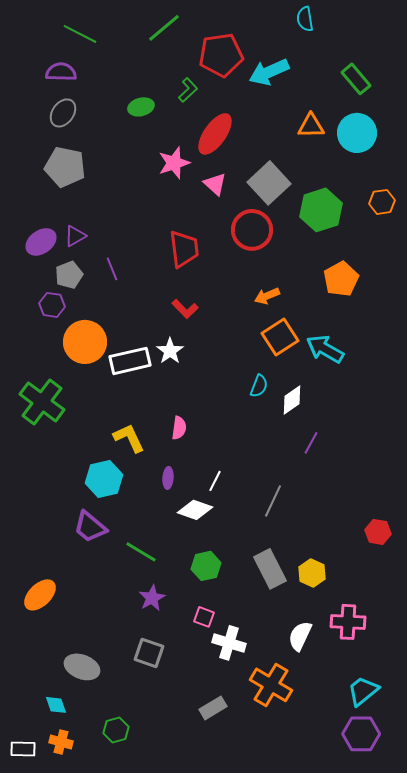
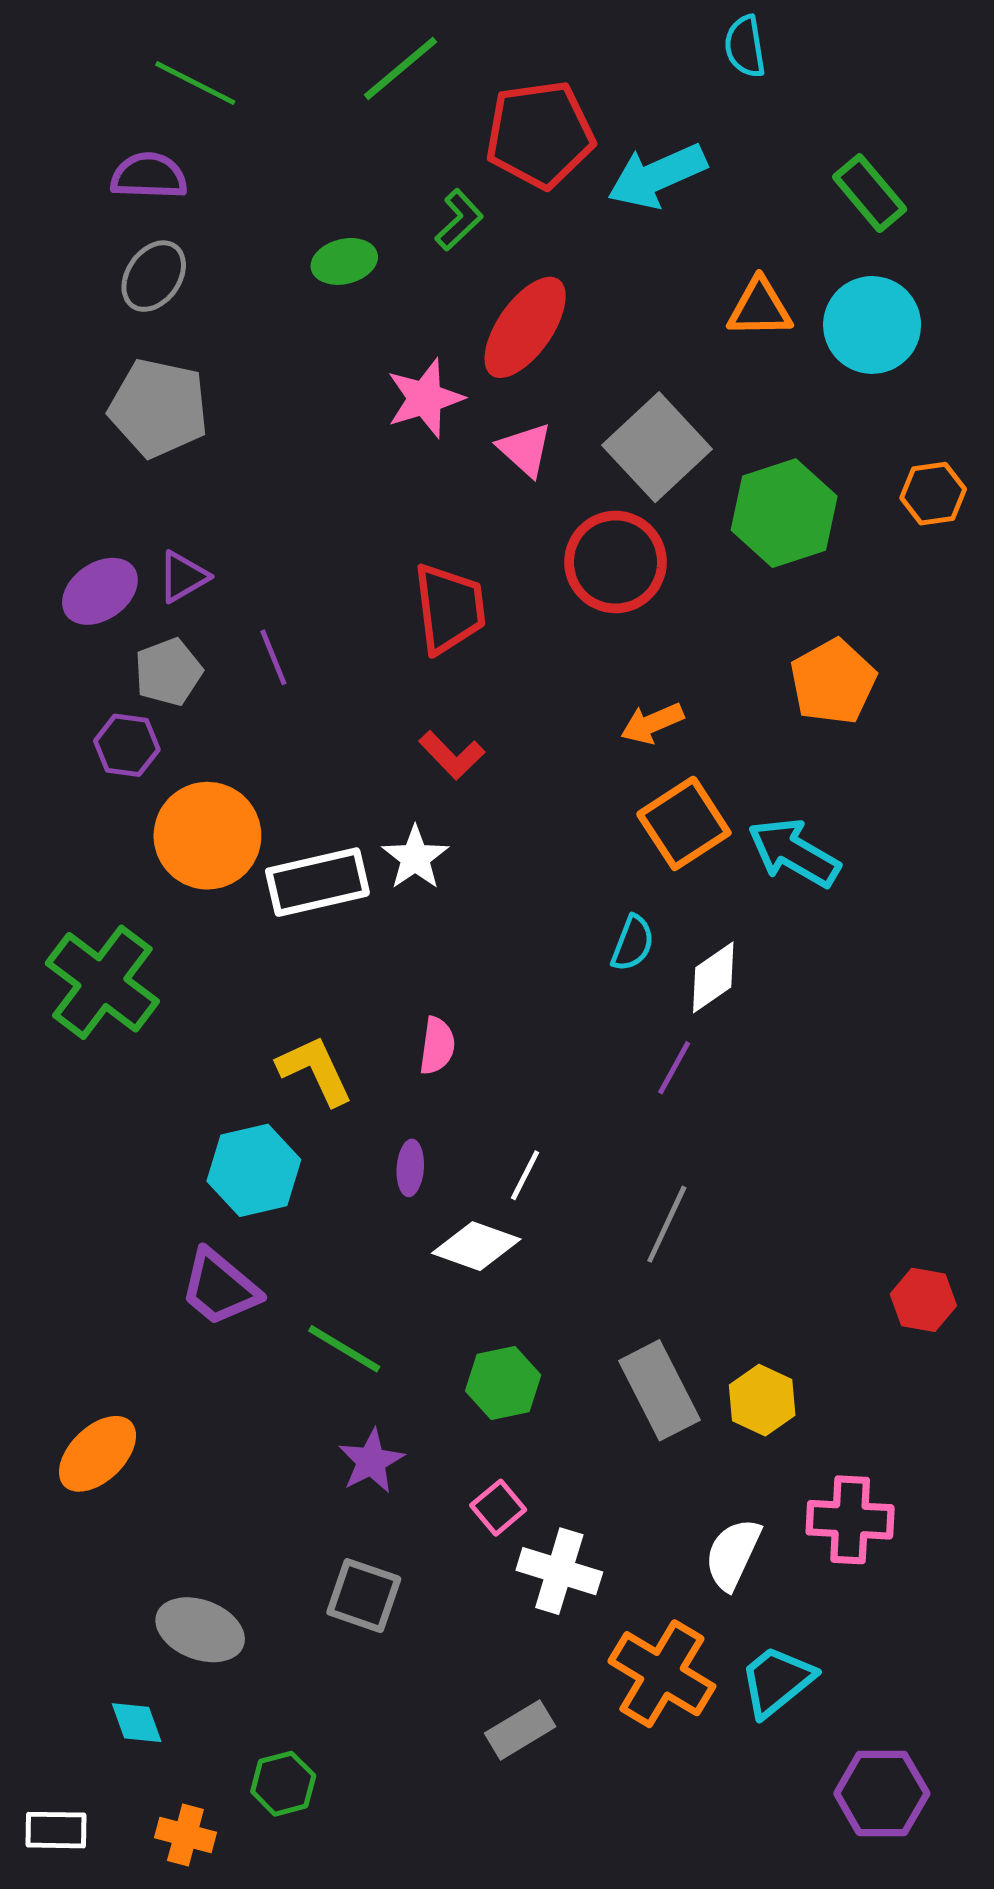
purple line: (311, 443) -> (674, 1068), moved
pink square: (204, 617) -> (498, 1508), turned 30
cyan trapezoid: (363, 691) -> (777, 1681), moved
orange cross: (61, 742) -> (185, 1835), moved

